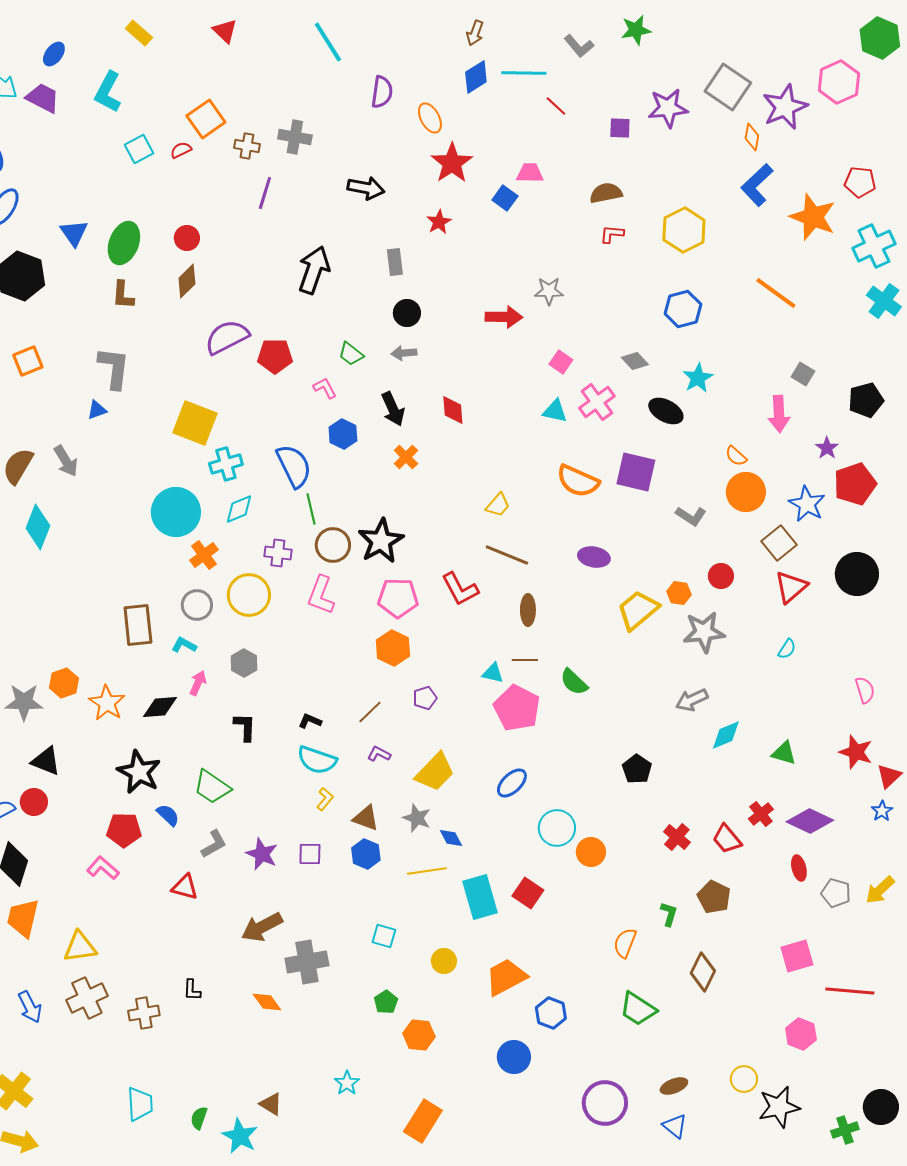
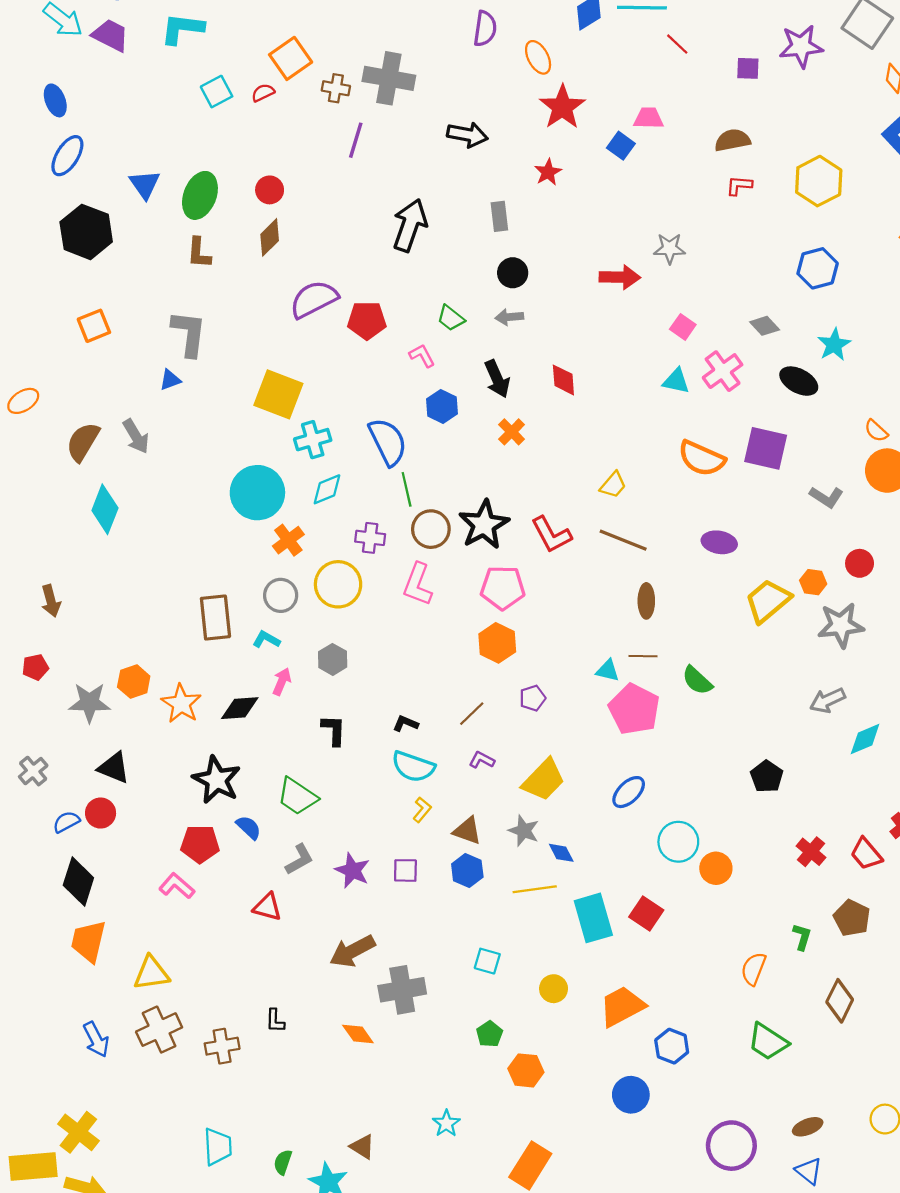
cyan L-shape: (108, 92) -> (182, 29), turned 69
gray cross: (295, 137) -> (389, 78), size x1.4
red L-shape: (460, 589) -> (551, 535), moved

